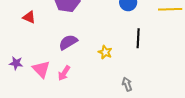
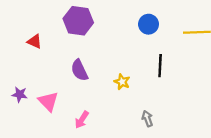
purple semicircle: (68, 42) -> (79, 70), turned -84
pink arrow: (64, 73) -> (82, 120), moved

